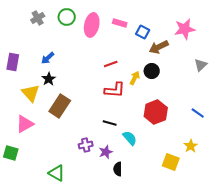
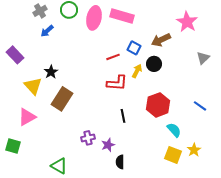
pink rectangle: (120, 23) -> (122, 16), size x1.6
pink star: (185, 29) -> (187, 22), turned -30
blue square: (143, 32) -> (134, 48), moved
blue arrow: (48, 58) -> (47, 31), moved
purple rectangle: (13, 62) -> (15, 55), turned -54
black line: (110, 123) -> (123, 116), moved, turned 64
cyan semicircle: (130, 138) -> (174, 130), moved
yellow star: (191, 146) -> (194, 150), moved

